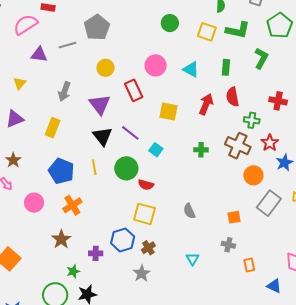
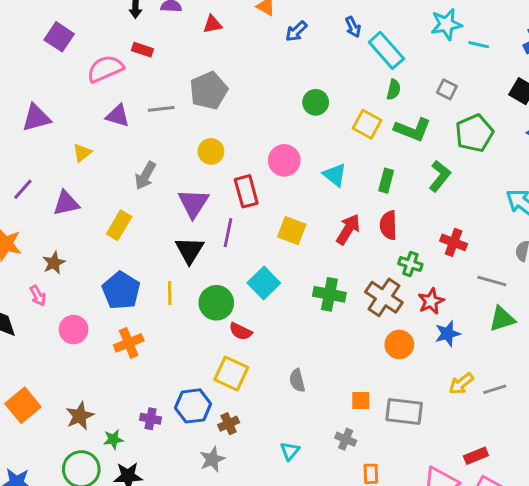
purple line: (130, 133) -> (228, 233), moved, turned 54
cyan square: (156, 150) -> (264, 283), size x1.5
green cross: (201, 150) -> (329, 294), size x1.5
gray rectangle: (269, 203) -> (404, 411), moved, turned 50
brown star: (61, 239) -> (80, 416), moved

